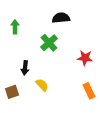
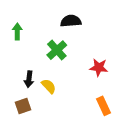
yellow semicircle: (42, 85) -> (49, 86), moved
brown square: (12, 92) -> (23, 106), moved

